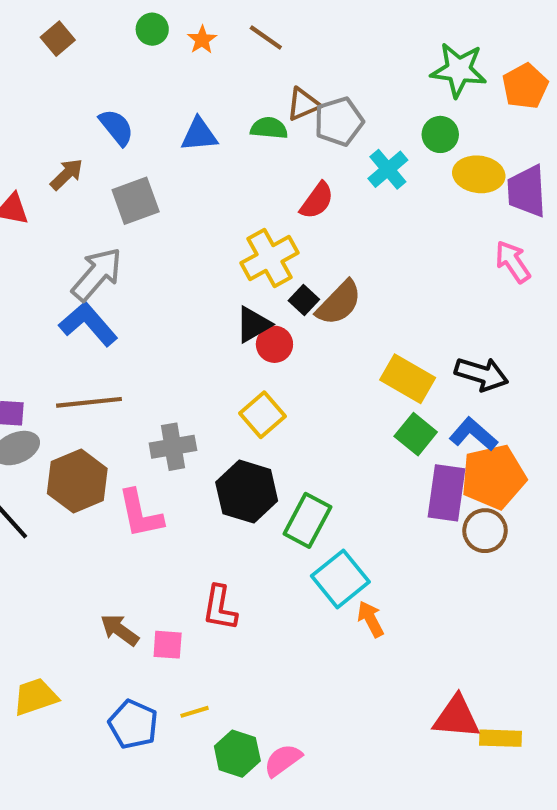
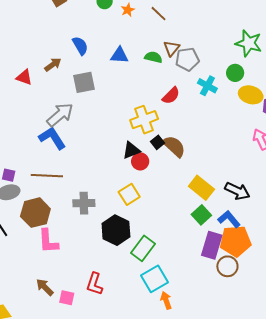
brown triangle: (303, 104) -> (172, 48), turned -36
cyan cross: (388, 169) -> (207, 86), turned -30
brown semicircle: (339, 303) -> (174, 146), turned -100
pink L-shape: (140, 514) -> (48, 241), moved

